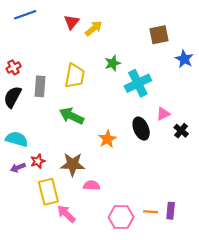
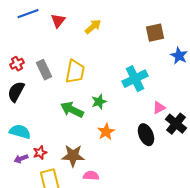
red triangle: (72, 22) -> (58, 21), moved
green star: (113, 63) -> (99, 102), moved
gray rectangle: (40, 86) -> (44, 70), moved, turned -30
black ellipse: (141, 129) -> (146, 135), moved
black cross: (181, 131) -> (176, 124), size x1.5

